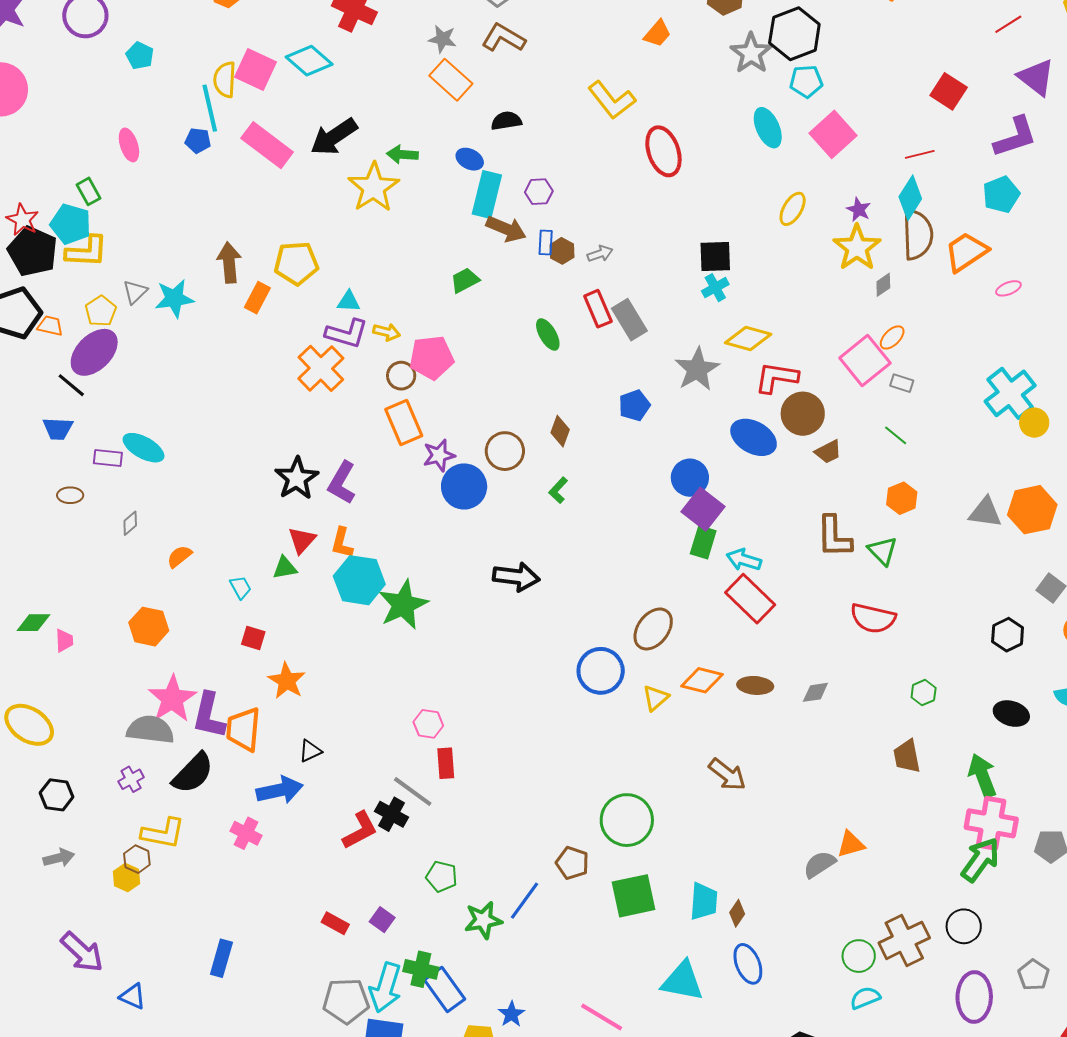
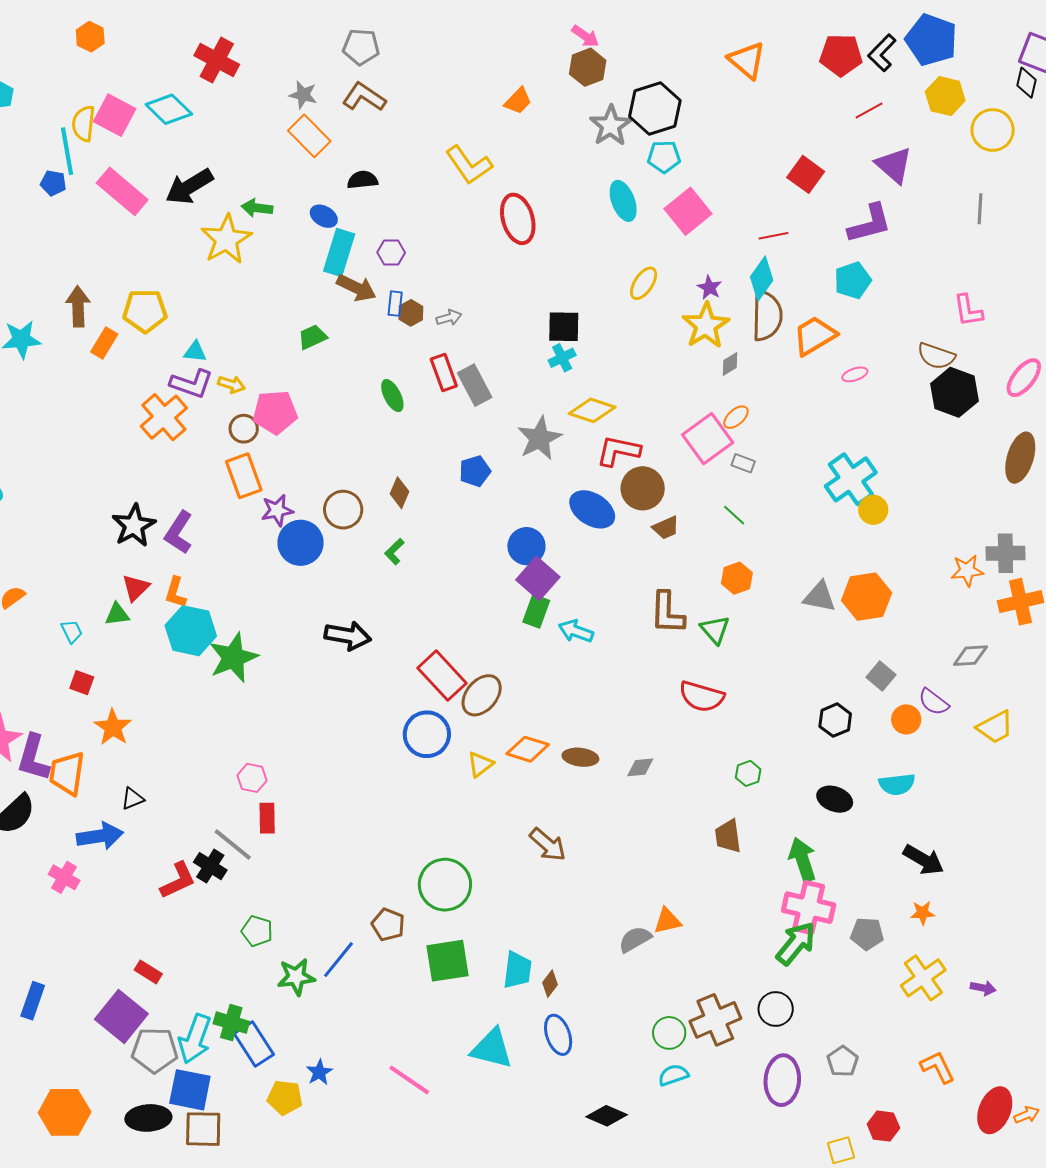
red rectangle: (750, 599) -> (442, 676), moved
purple square: (382, 920) -> (121, 1016), moved, size x2.0

